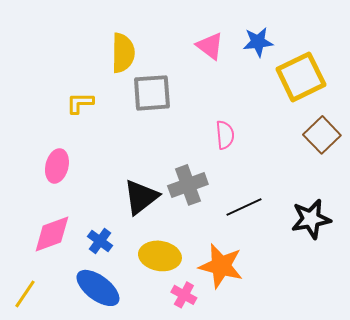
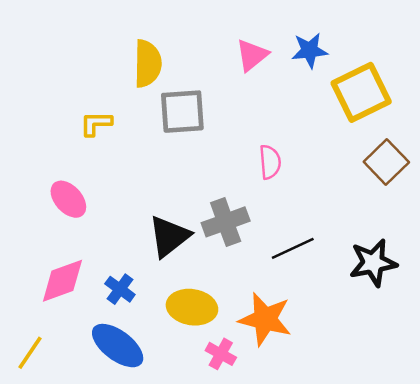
pink triangle: (210, 46) -> (252, 55), turned 44
pink ellipse: (57, 166) -> (68, 199), turned -56

